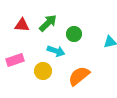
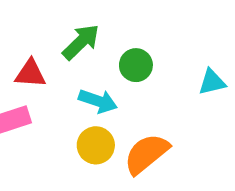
red triangle: (22, 25) -> (30, 74), moved
yellow circle: (43, 71) -> (96, 145), moved

